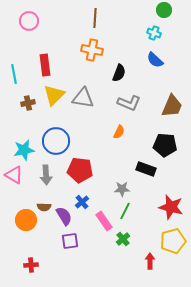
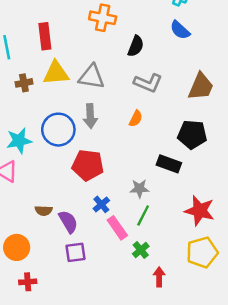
yellow triangle: (54, 95) -> (56, 73), turned 40
gray arrow: (46, 175) -> (90, 116), moved
blue cross: (82, 202) -> (101, 204), moved
orange circle: (26, 220) -> (17, 247), moved
red arrow: (150, 261) -> (159, 277), moved

